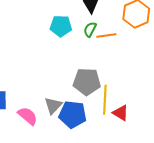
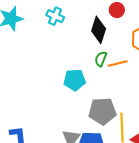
cyan pentagon: (61, 26) -> (75, 80), moved

